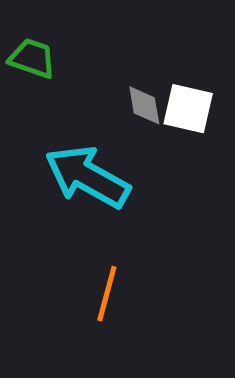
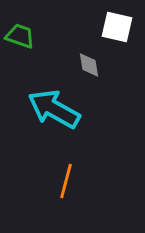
white square: (188, 109) -> (117, 27), moved

